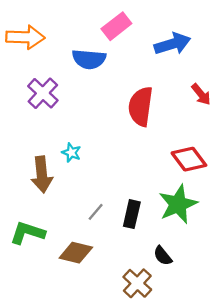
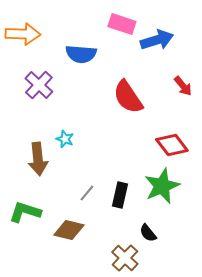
pink rectangle: (116, 26) -> (122, 24), moved, turned 56
red semicircle: (141, 106) -> (128, 97), turned -42

